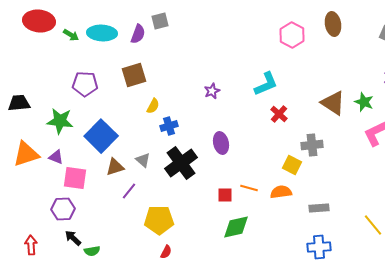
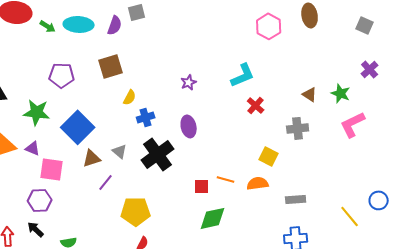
brown triangle: (333, 103) -> (310, 94), size x0.6
purple ellipse: (221, 143) -> (189, 126), moved
gray cross: (312, 145) -> (298, 128), moved
black arrow: (73, 238) -> (36, 229), moved

